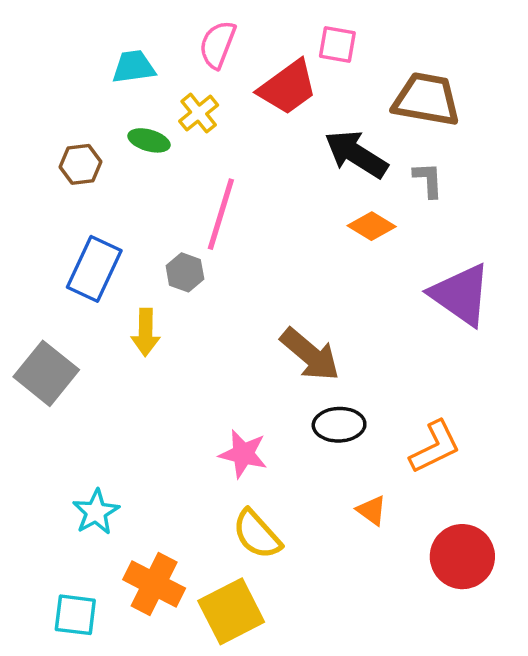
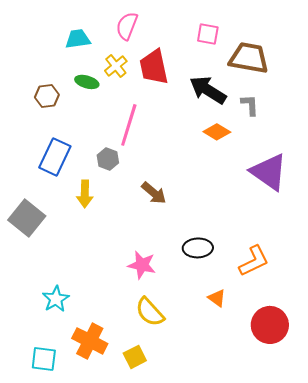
pink square: (337, 45) -> (208, 34), moved
red trapezoid: (288, 87) -> (154, 67), moved, turned 114
brown arrow: (310, 354) -> (154, 193), moved, size x0.7
yellow square: (231, 611) -> (135, 357), size x0.6

